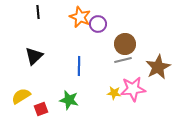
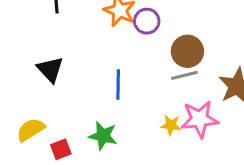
black triangle: (34, 56) -> (50, 69), turned -30

